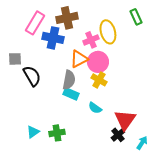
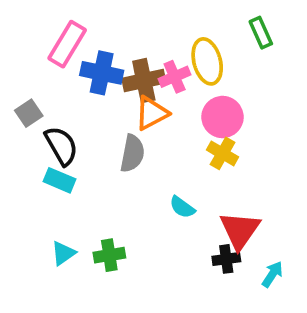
brown cross: (67, 18) -> (144, 81), moved
gray square: (15, 59) -> (29, 113), turned -32
pink circle: (98, 62) -> (222, 117), moved
yellow cross: (99, 80) -> (222, 153), moved
cyan rectangle: (71, 94) -> (59, 180), moved
black cross: (118, 135) -> (226, 259), turned 32

